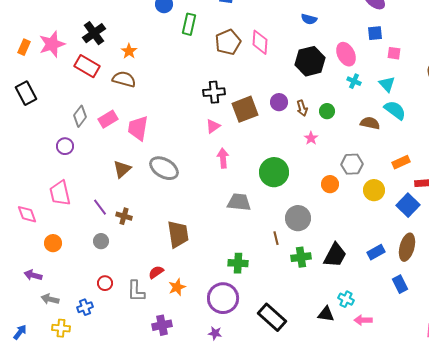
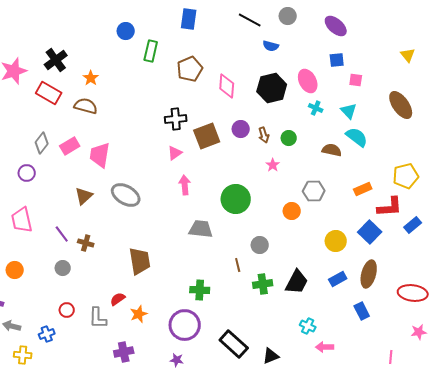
pink diamond: (260, 42) -> (227, 86), moved
yellow circle: (374, 190) -> (336, 241), moved
gray circle: (298, 218) -> (260, 245), size x0.7
black triangle: (326, 314) -> (271, 356), moved, turned -30

